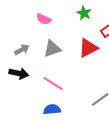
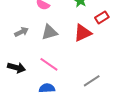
black arrow: (19, 73) -> (17, 68), moved

